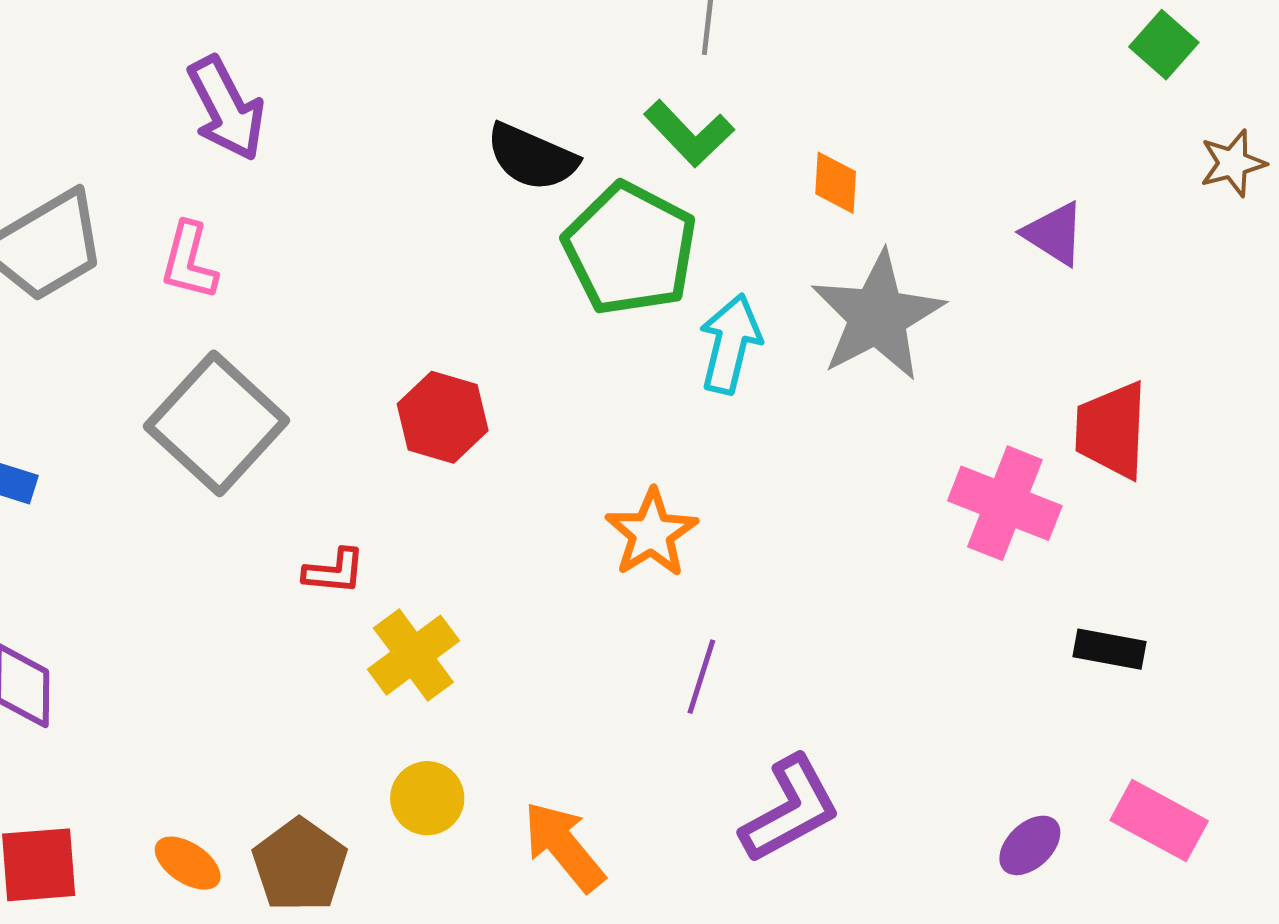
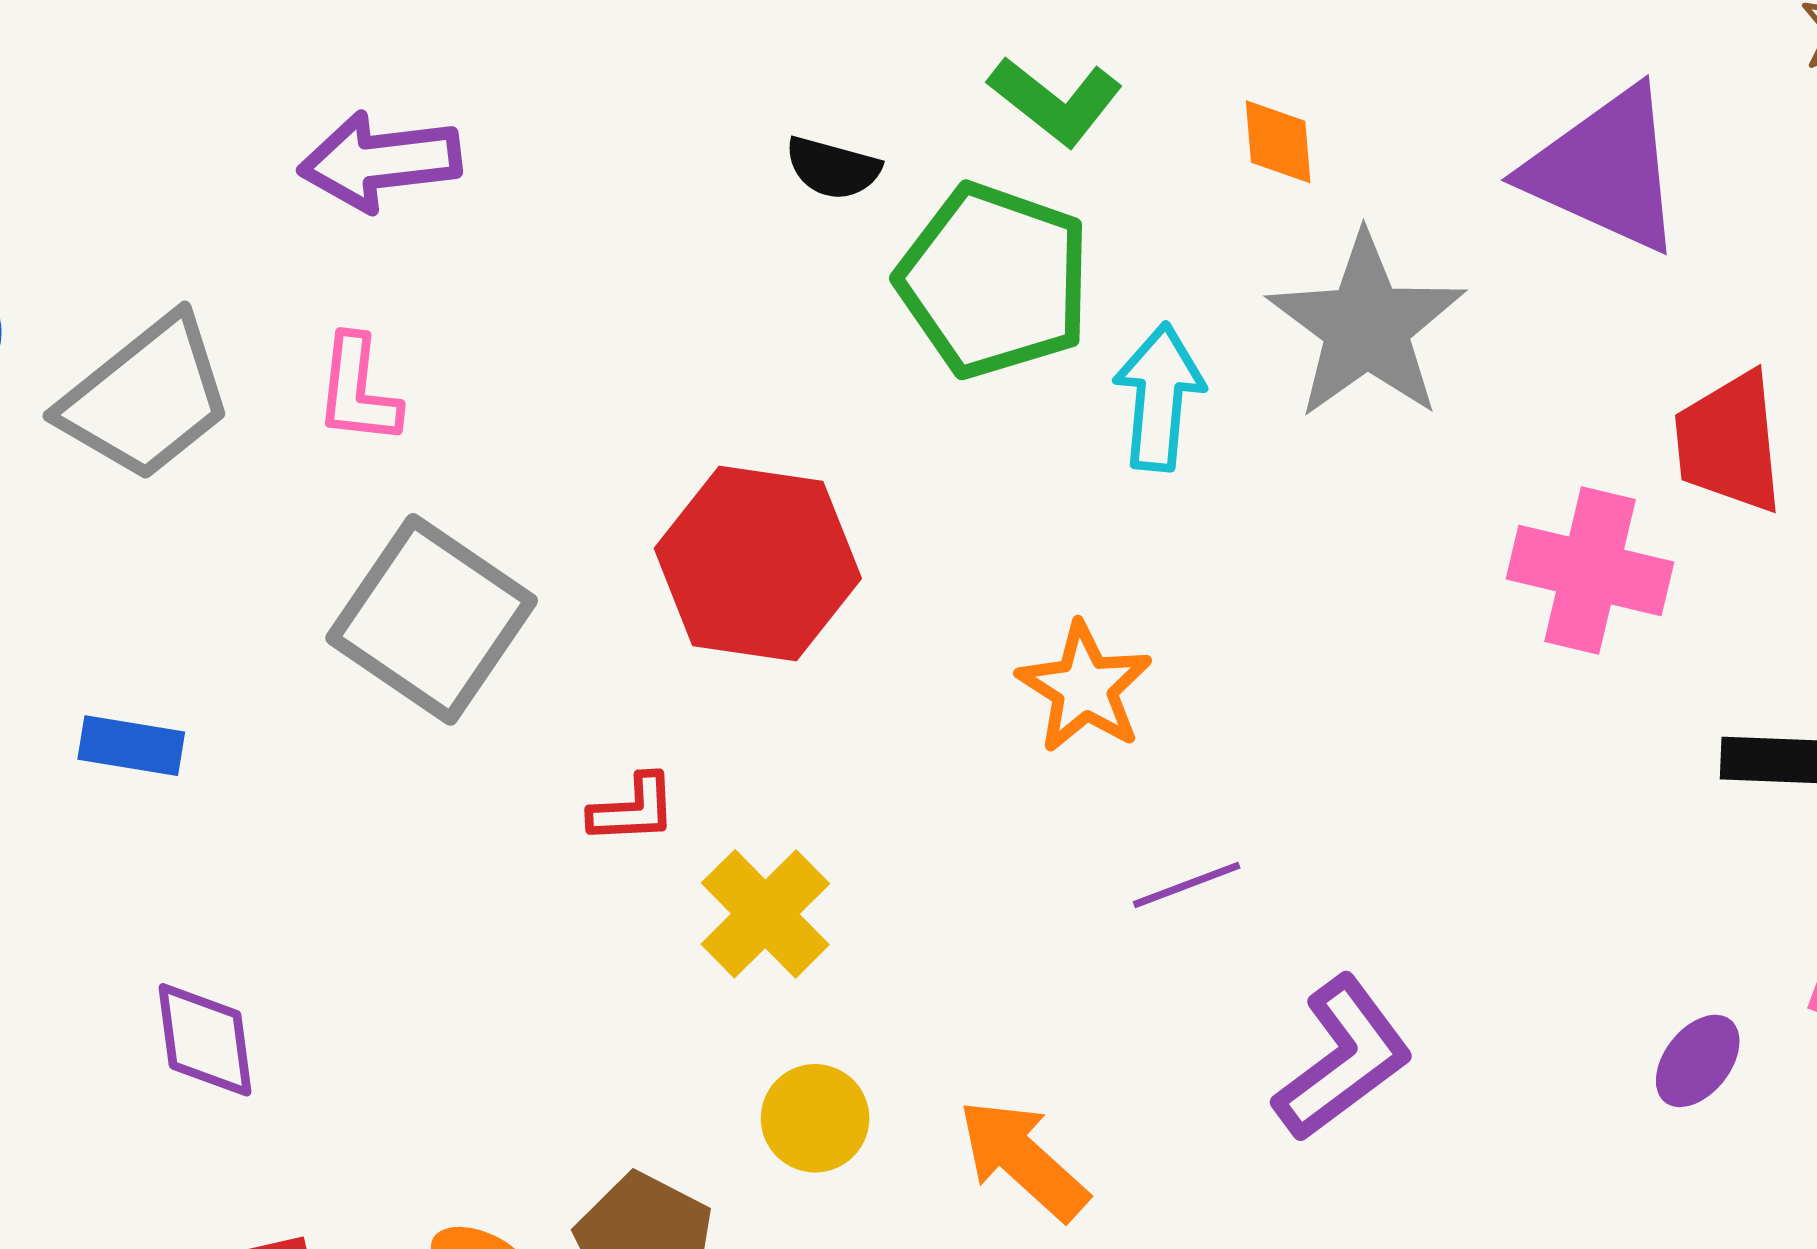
purple arrow: (226, 108) -> (380, 161), turned 119
black semicircle: (532, 157) -> (833, 168), size x0.7
purple triangle: (1054, 234) -> (1605, 170), size x1.8
red hexagon: (443, 417) -> (758, 563), size x1.5
purple line: (701, 677) -> (1187, 885), turned 60

